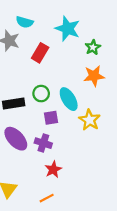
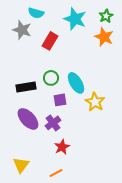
green star: (93, 47) -> (106, 16), moved
orange star: (94, 76) -> (104, 37), moved, turned 30
purple cross: (43, 143) -> (53, 123), turned 35

